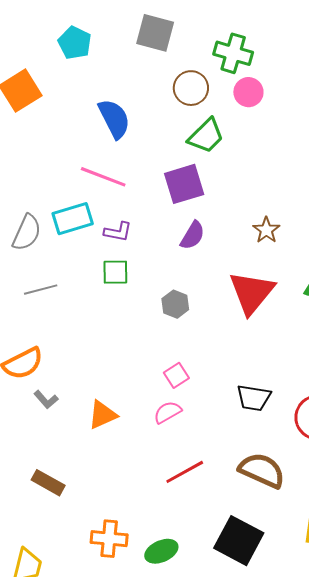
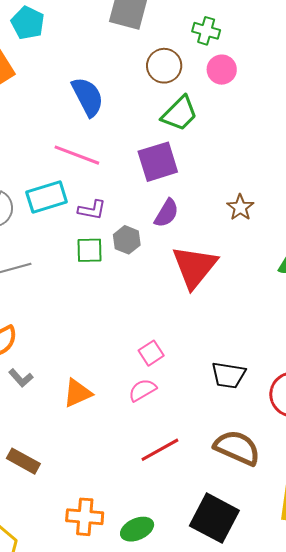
cyan pentagon: (75, 43) -> (28, 23), moved
green cross: (233, 53) -> (206, 31), size x0.7
red triangle: (252, 293) -> (194, 267), moved
gray hexagon: (175, 304) -> (127, 240), moved

